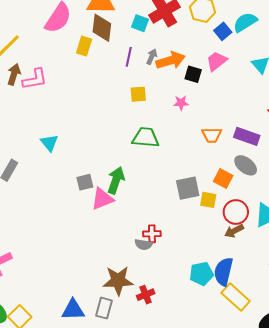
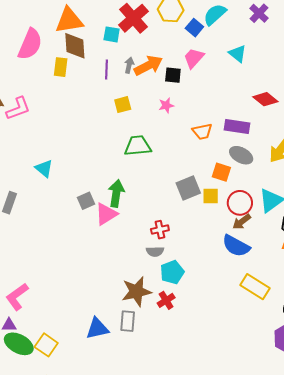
red cross: (152, 234) -> (160, 230), moved
blue semicircle: (224, 272) -> (236, 246), moved, turned -64
cyan pentagon: (201, 274) -> (172, 272), moved

